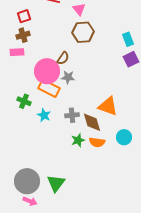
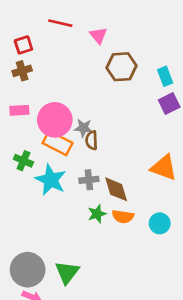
brown hexagon: (83, 32) -> (122, 67), moved
pink rectangle: (17, 52) -> (19, 110), moved
brown semicircle: (63, 58) -> (92, 140), moved, turned 144
orange triangle: (108, 106) -> (164, 168), moved
cyan star: (44, 115) -> (51, 180), size x1.6
cyan circle: (124, 137) -> (160, 223), moved

